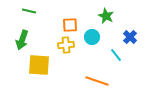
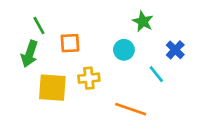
green line: (29, 11) -> (39, 26), moved, turned 48
orange square: (70, 25) -> (70, 43), moved
yellow cross: (66, 45) -> (89, 78), moved

